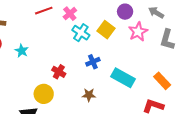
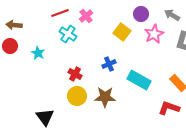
cyan cross: (81, 33) -> (68, 34), moved
yellow circle: (44, 94) -> (77, 96), moved
brown star: (89, 95) -> (105, 97), size x1.5

